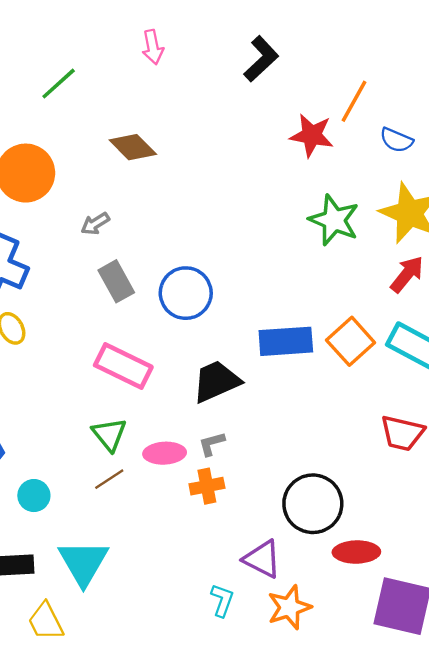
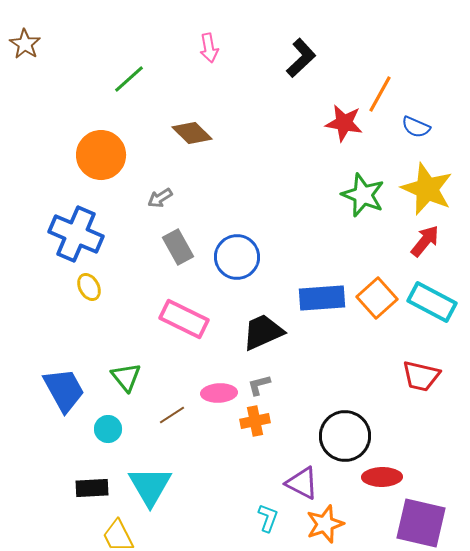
green triangle: (109, 434) -> (126, 377), moved

